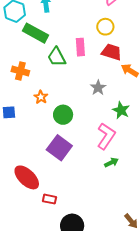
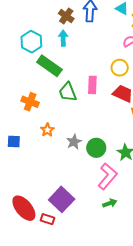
gray star: (98, 88) -> (74, 142), moved
green circle: (63, 115) -> (96, 148), moved
purple square: (59, 148) -> (62, 199), moved
red rectangle: (49, 199) -> (47, 219), moved

